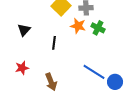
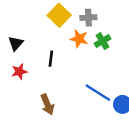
green cross: (98, 28) -> (103, 41), turned 32
red star: (22, 68) -> (19, 72), moved

